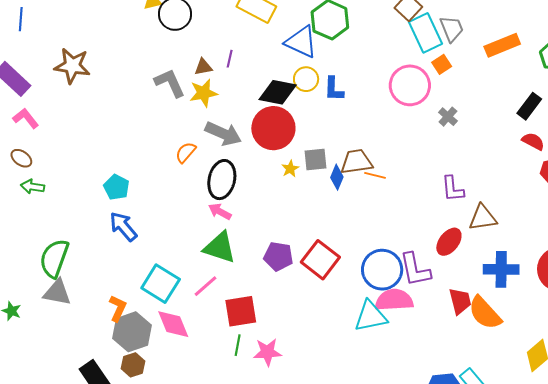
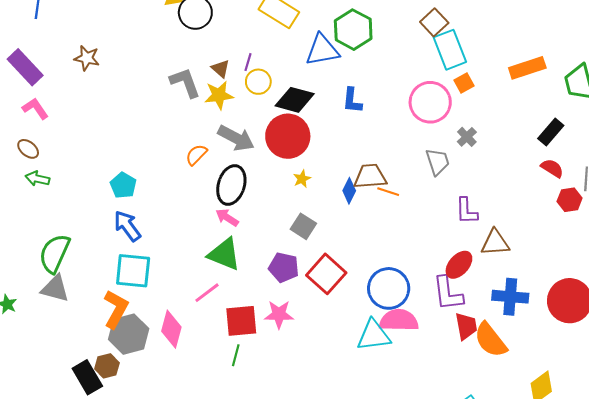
gray trapezoid: (452, 29) -> (438, 162), moved
blue triangle: (301, 42) -> (322, 50), turned -39
brown star: (72, 66) -> (87, 58), size x0.7
brown triangle: (203, 67) -> (221, 69), turned 48
yellow circle: (306, 79) -> (258, 82), moved
gray square: (316, 159) -> (303, 226), moved, turned 35
purple L-shape: (415, 270) -> (448, 293), moved
cyan square: (161, 284) -> (133, 271), moved, turned -30
orange L-shape: (118, 308) -> (116, 309), size x1.4
pink diamond: (173, 324) -> (171, 329), turned 33
pink star: (267, 352) -> (279, 314), moved
brown hexagon: (133, 365) -> (107, 366), moved

